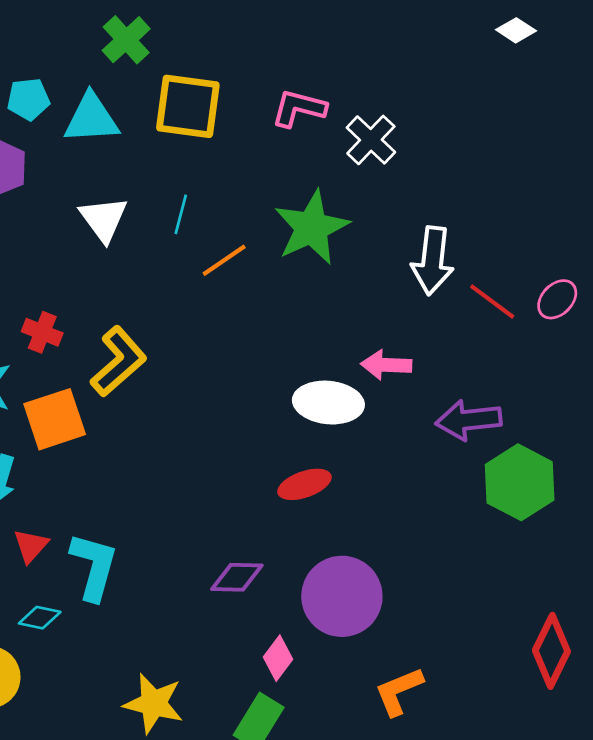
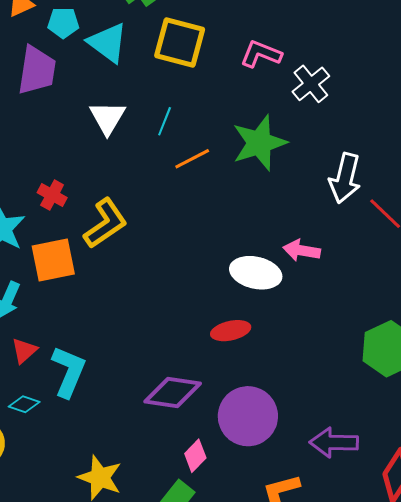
cyan triangle: (91, 119) -> (108, 43), turned 33
purple arrow: (469, 420) -> (334, 443), moved
purple diamond: (237, 577) -> (173, 393), size x1.4

